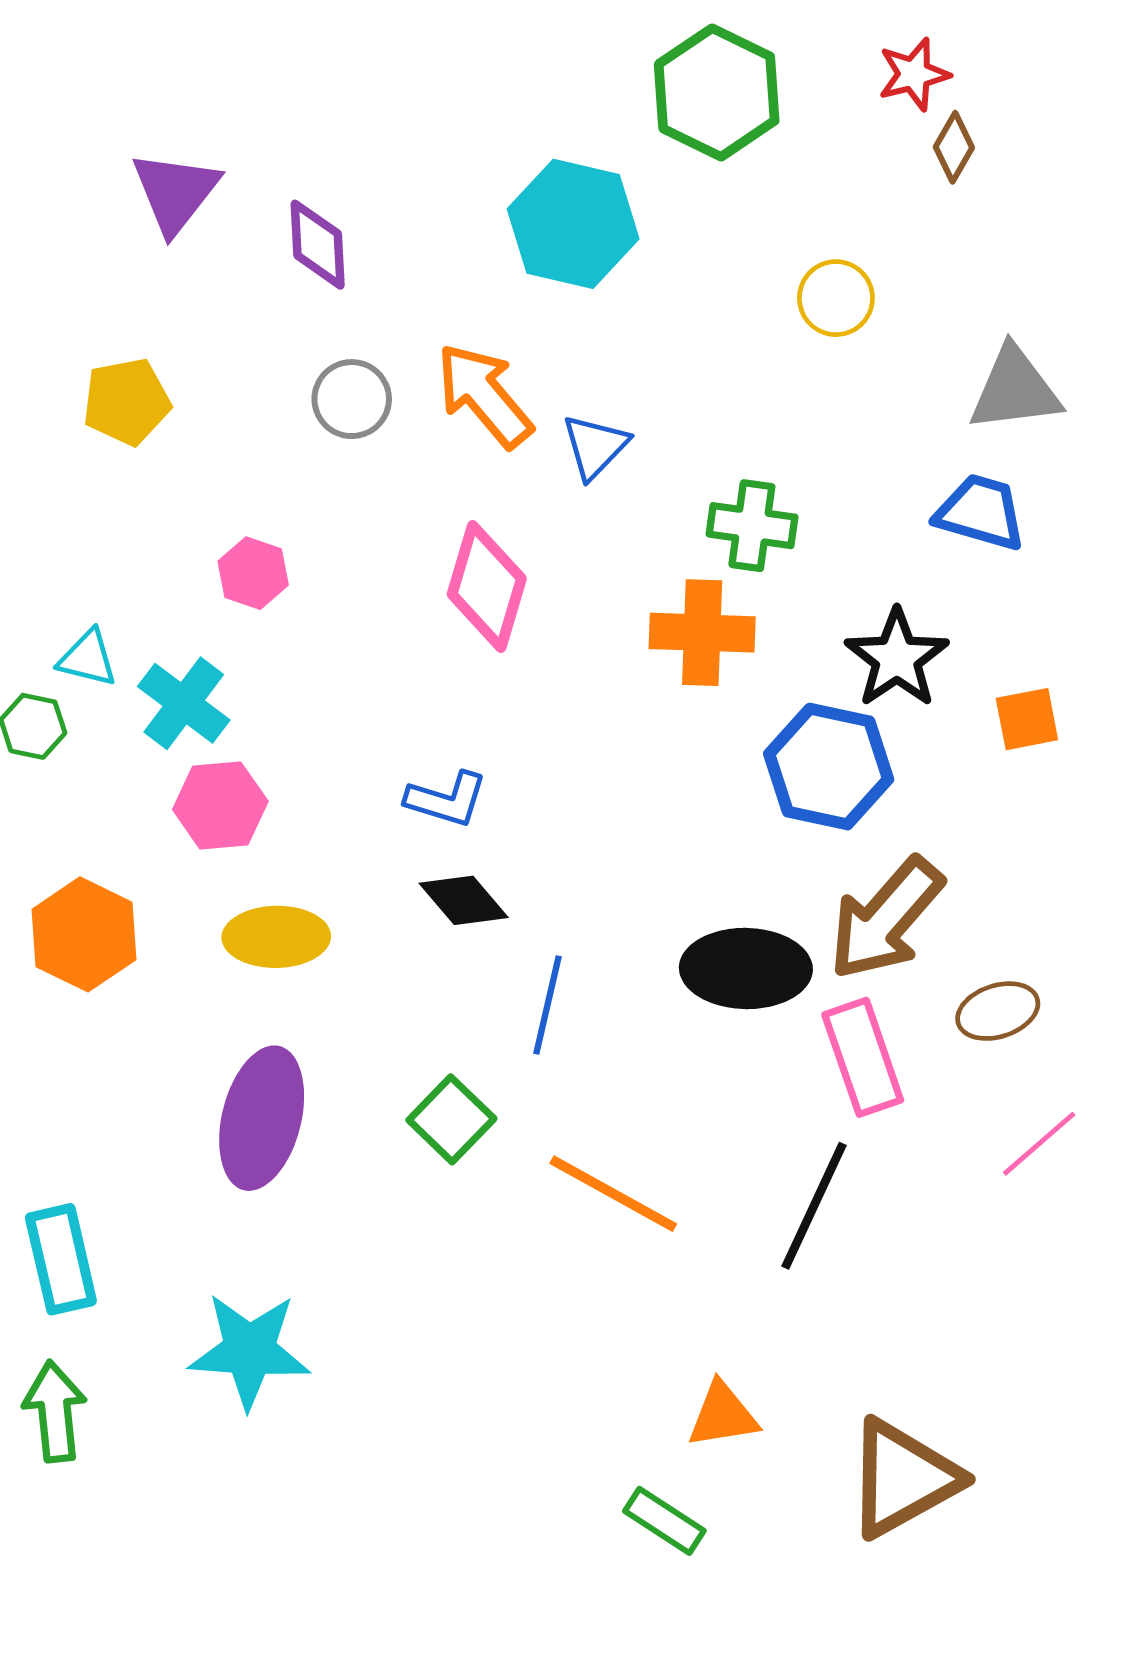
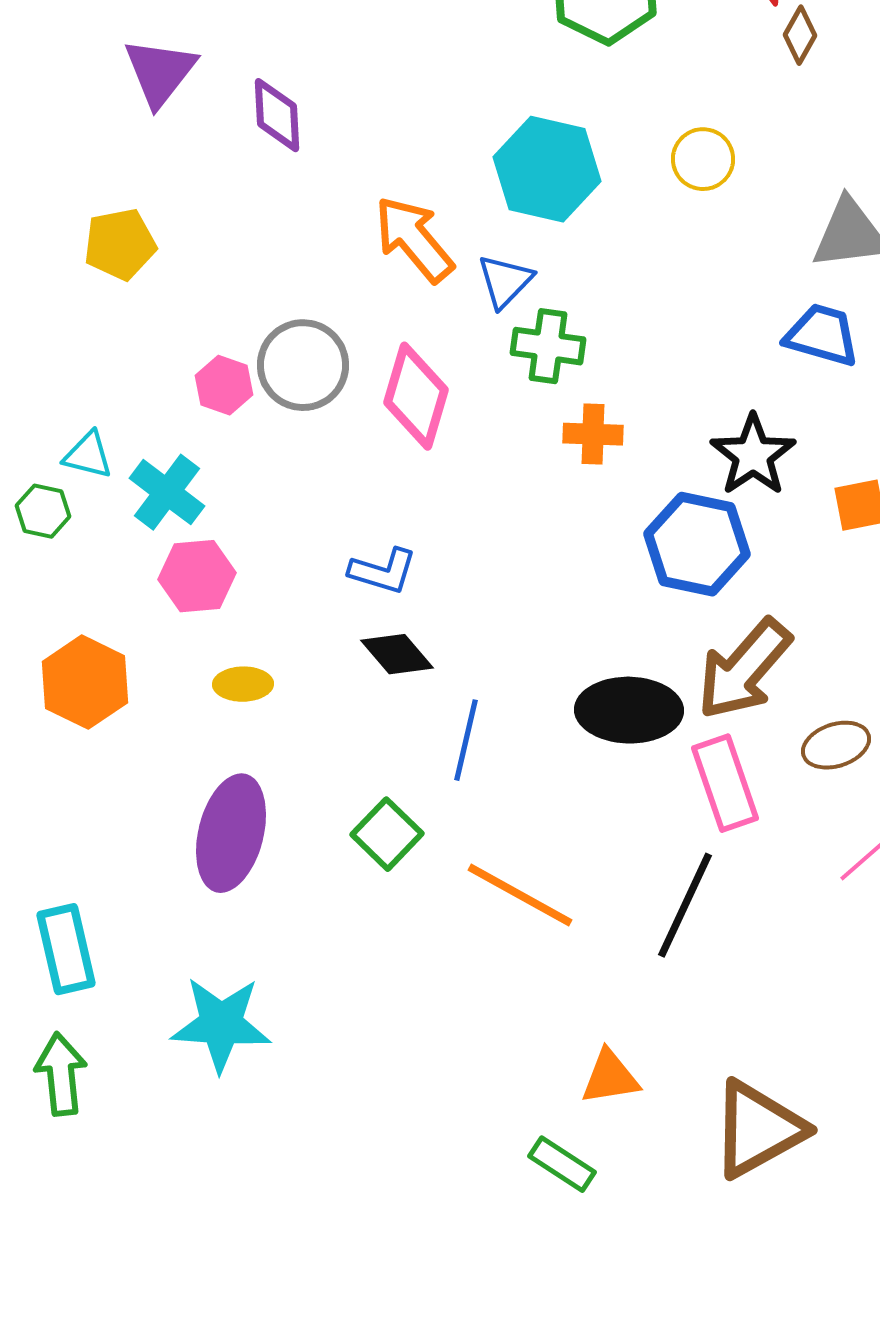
cyan hexagon: (573, 224) -> (547, 169), moved
gray circle: (352, 399) -> (303, 365), moved, size x1.4
green cross: (752, 526) -> (548, 346), moved
orange cross: (702, 633) -> (593, 434), size x0.7
yellow ellipse: (276, 937) -> (243, 684), size x0.7

